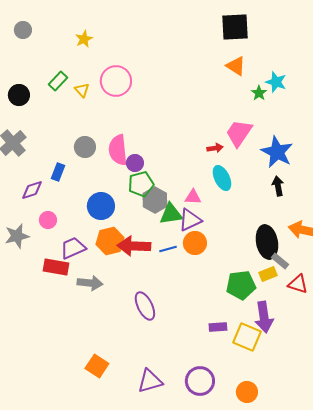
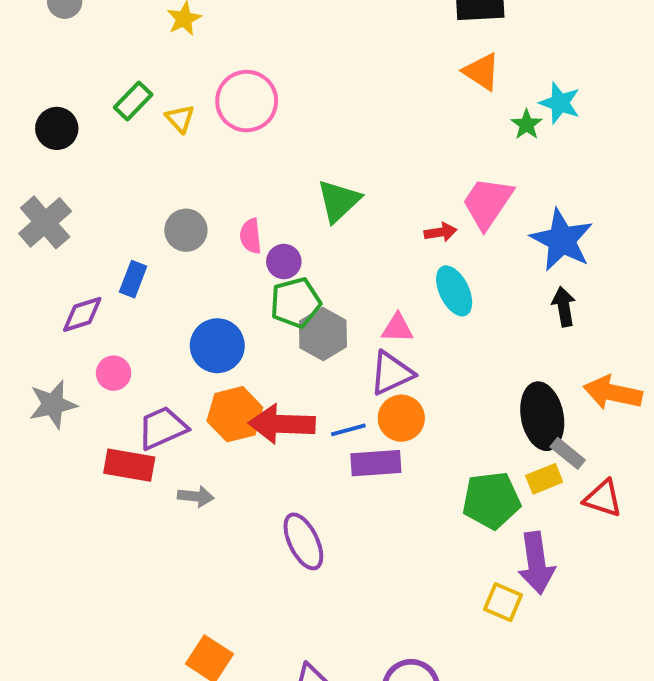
pink semicircle: (118, 150) -> (251, 236), size x0.6
green triangle: (171, 214) -> (339, 201), moved, turned -35
gray arrow: (90, 283) -> (196, 496), size x0.7
purple rectangle: (218, 327) -> (376, 463), moved, size x1.4
yellow square: (247, 337) -> (503, 602), size x0.7

